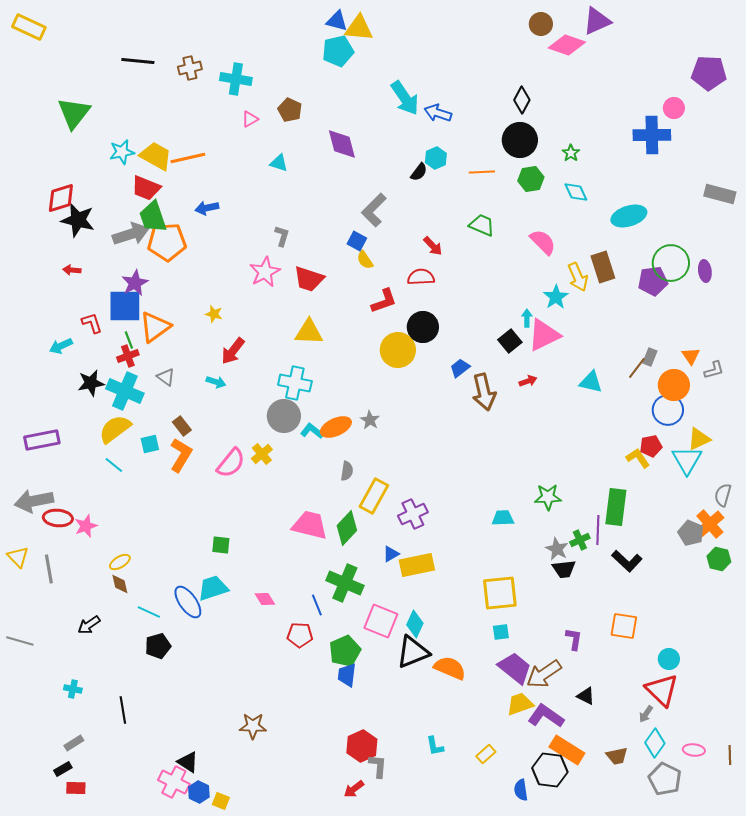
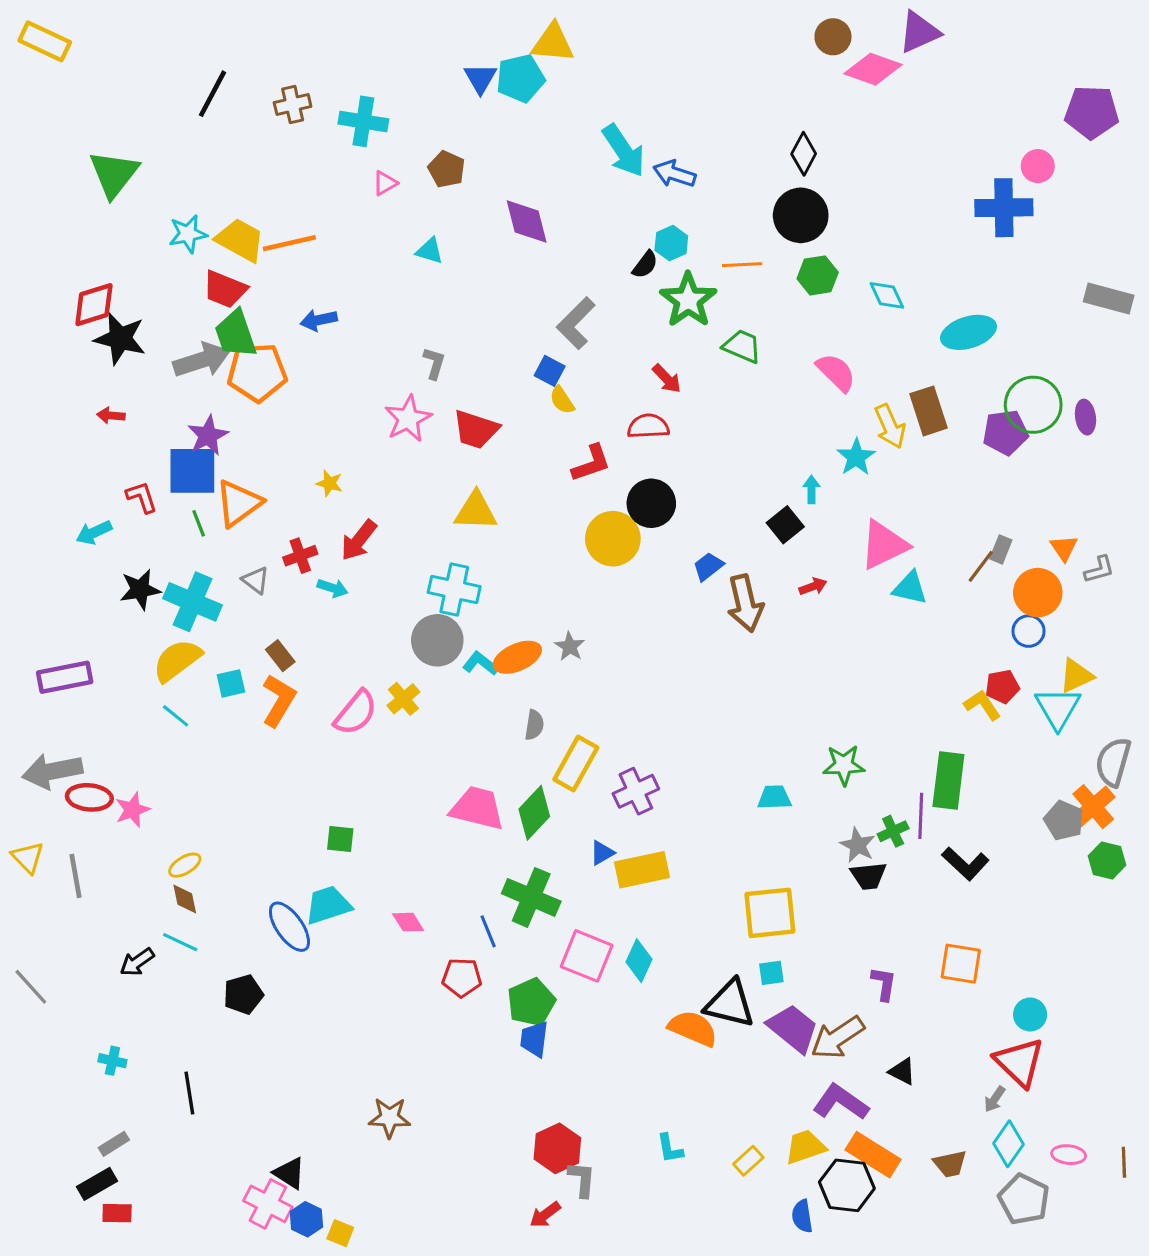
blue triangle: (337, 21) -> (480, 78), moved, turned 45
black line: (138, 61) -> (212, 94), turned -68
green star: (571, 153) -> (688, 300), moved, size x2.0
pink triangle: (544, 335) -> (884, 545), moved
red cross: (128, 356) -> (300, 556), moved
blue circle: (668, 410) -> (1029, 631), size x0.7
gray semicircle: (723, 495) -> (1113, 762), size x1.4
cyan line: (149, 612) -> (180, 942), moved
gray line: (20, 641) -> (31, 987), turned 32
black triangle: (413, 652) -> (730, 1004), moved, turned 36
yellow trapezoid: (520, 704) -> (805, 1147), moved
black rectangle: (63, 769) -> (97, 1184), size x1.4

